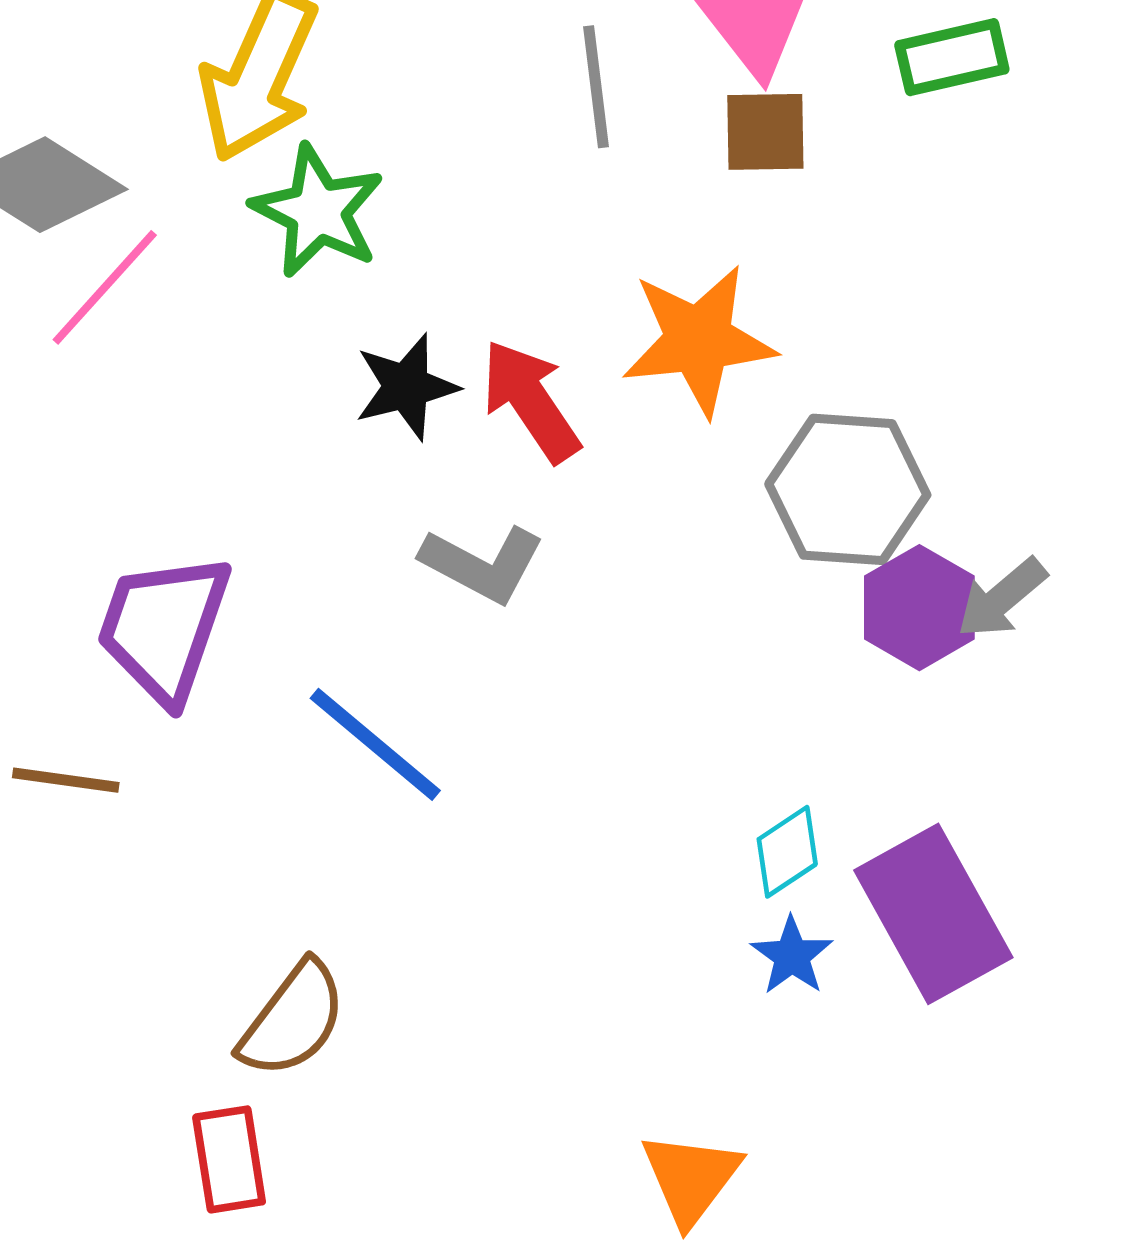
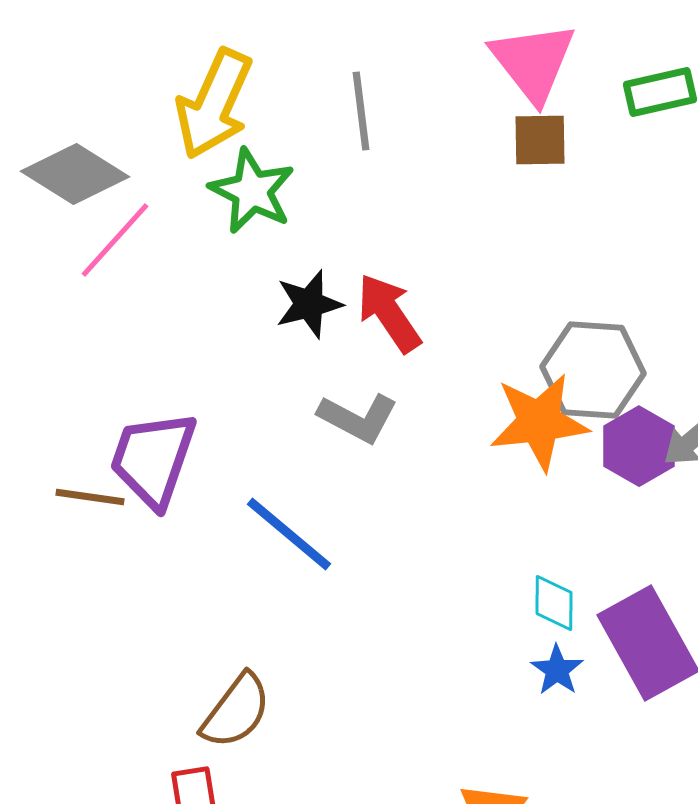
gray line: (596, 87) -> (361, 111), moved
orange star: (699, 340) -> (539, 422), moved
brown line: (66, 780) -> (90, 497), moved
cyan diamond: (787, 852) -> (554, 603), turned -56

